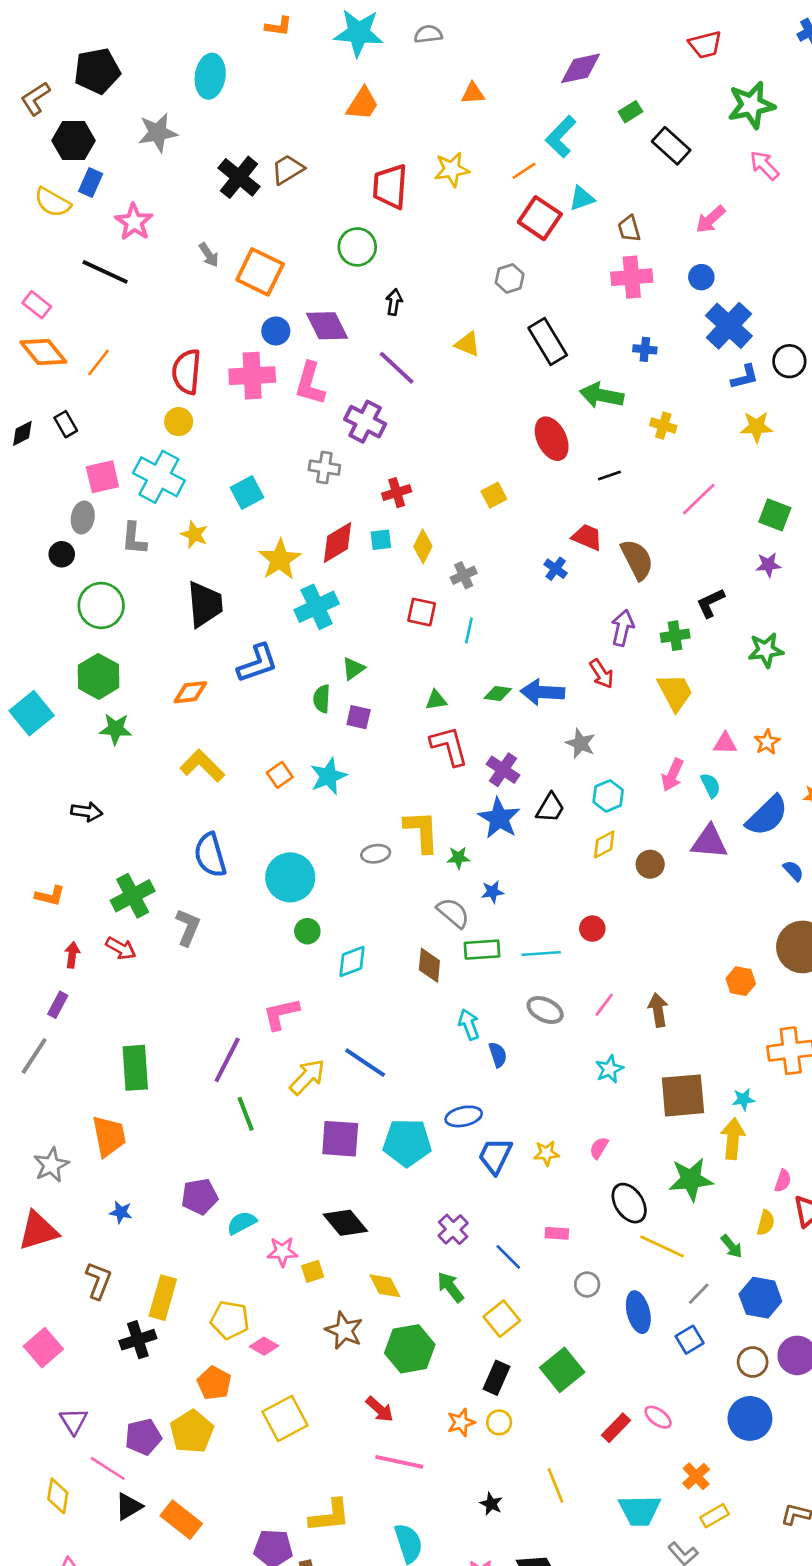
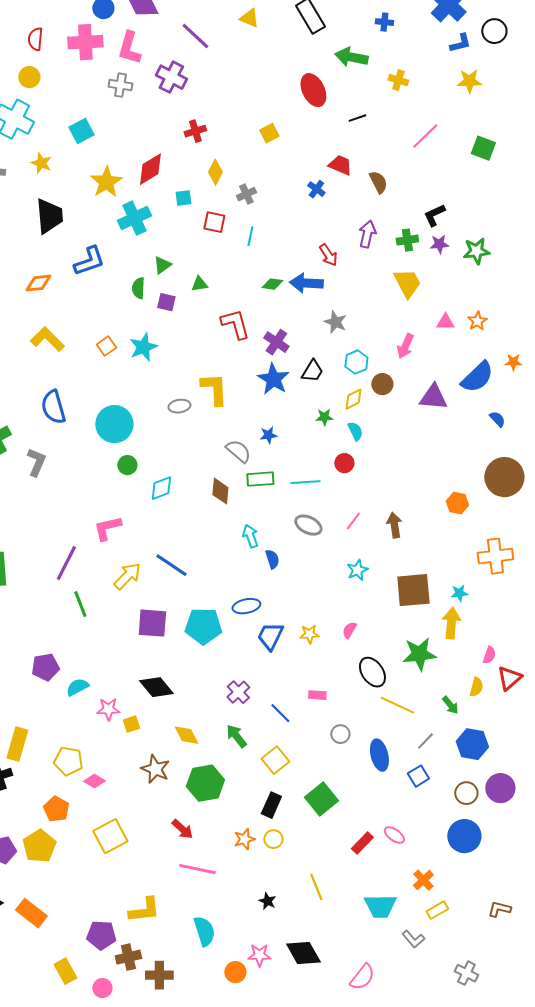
red semicircle: (187, 372) -> (35, 39), size x0.7
gray cross: (324, 468) -> (120, 85), moved
cyan square: (381, 540) -> (183, 198), moved
brown semicircle: (637, 560) -> (378, 182), size x0.7
purple star: (768, 565) -> (439, 244), moved
red arrow: (602, 674) -> (328, 255), moved
green triangle: (436, 700) -> (199, 284), moved
cyan semicircle: (711, 785) -> (355, 431), moved
green star: (458, 858) -> (324, 417), moved
brown circle: (650, 864) -> (382, 384), moved

